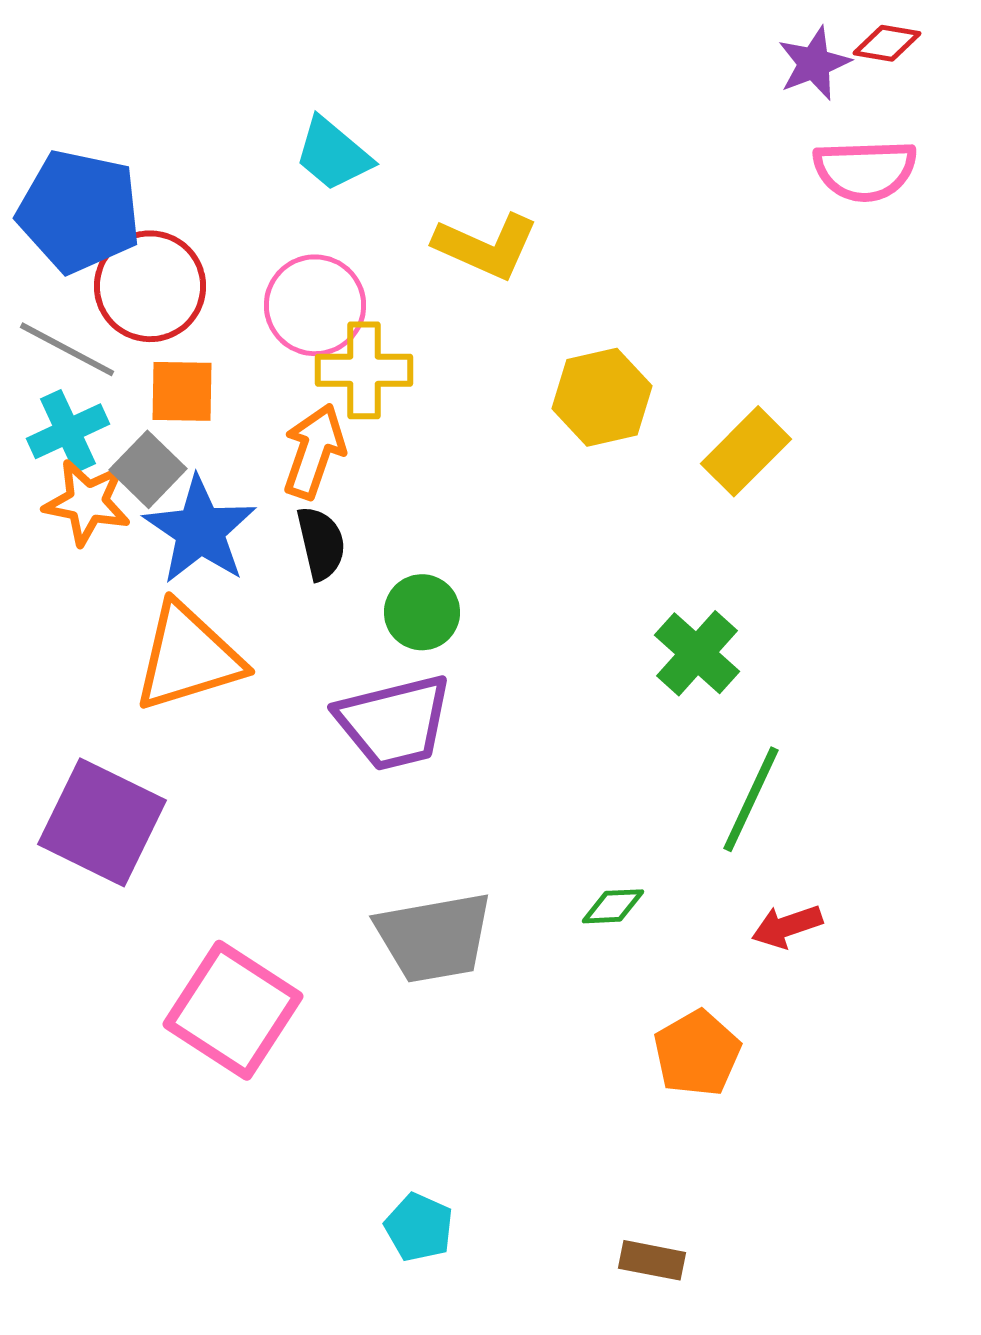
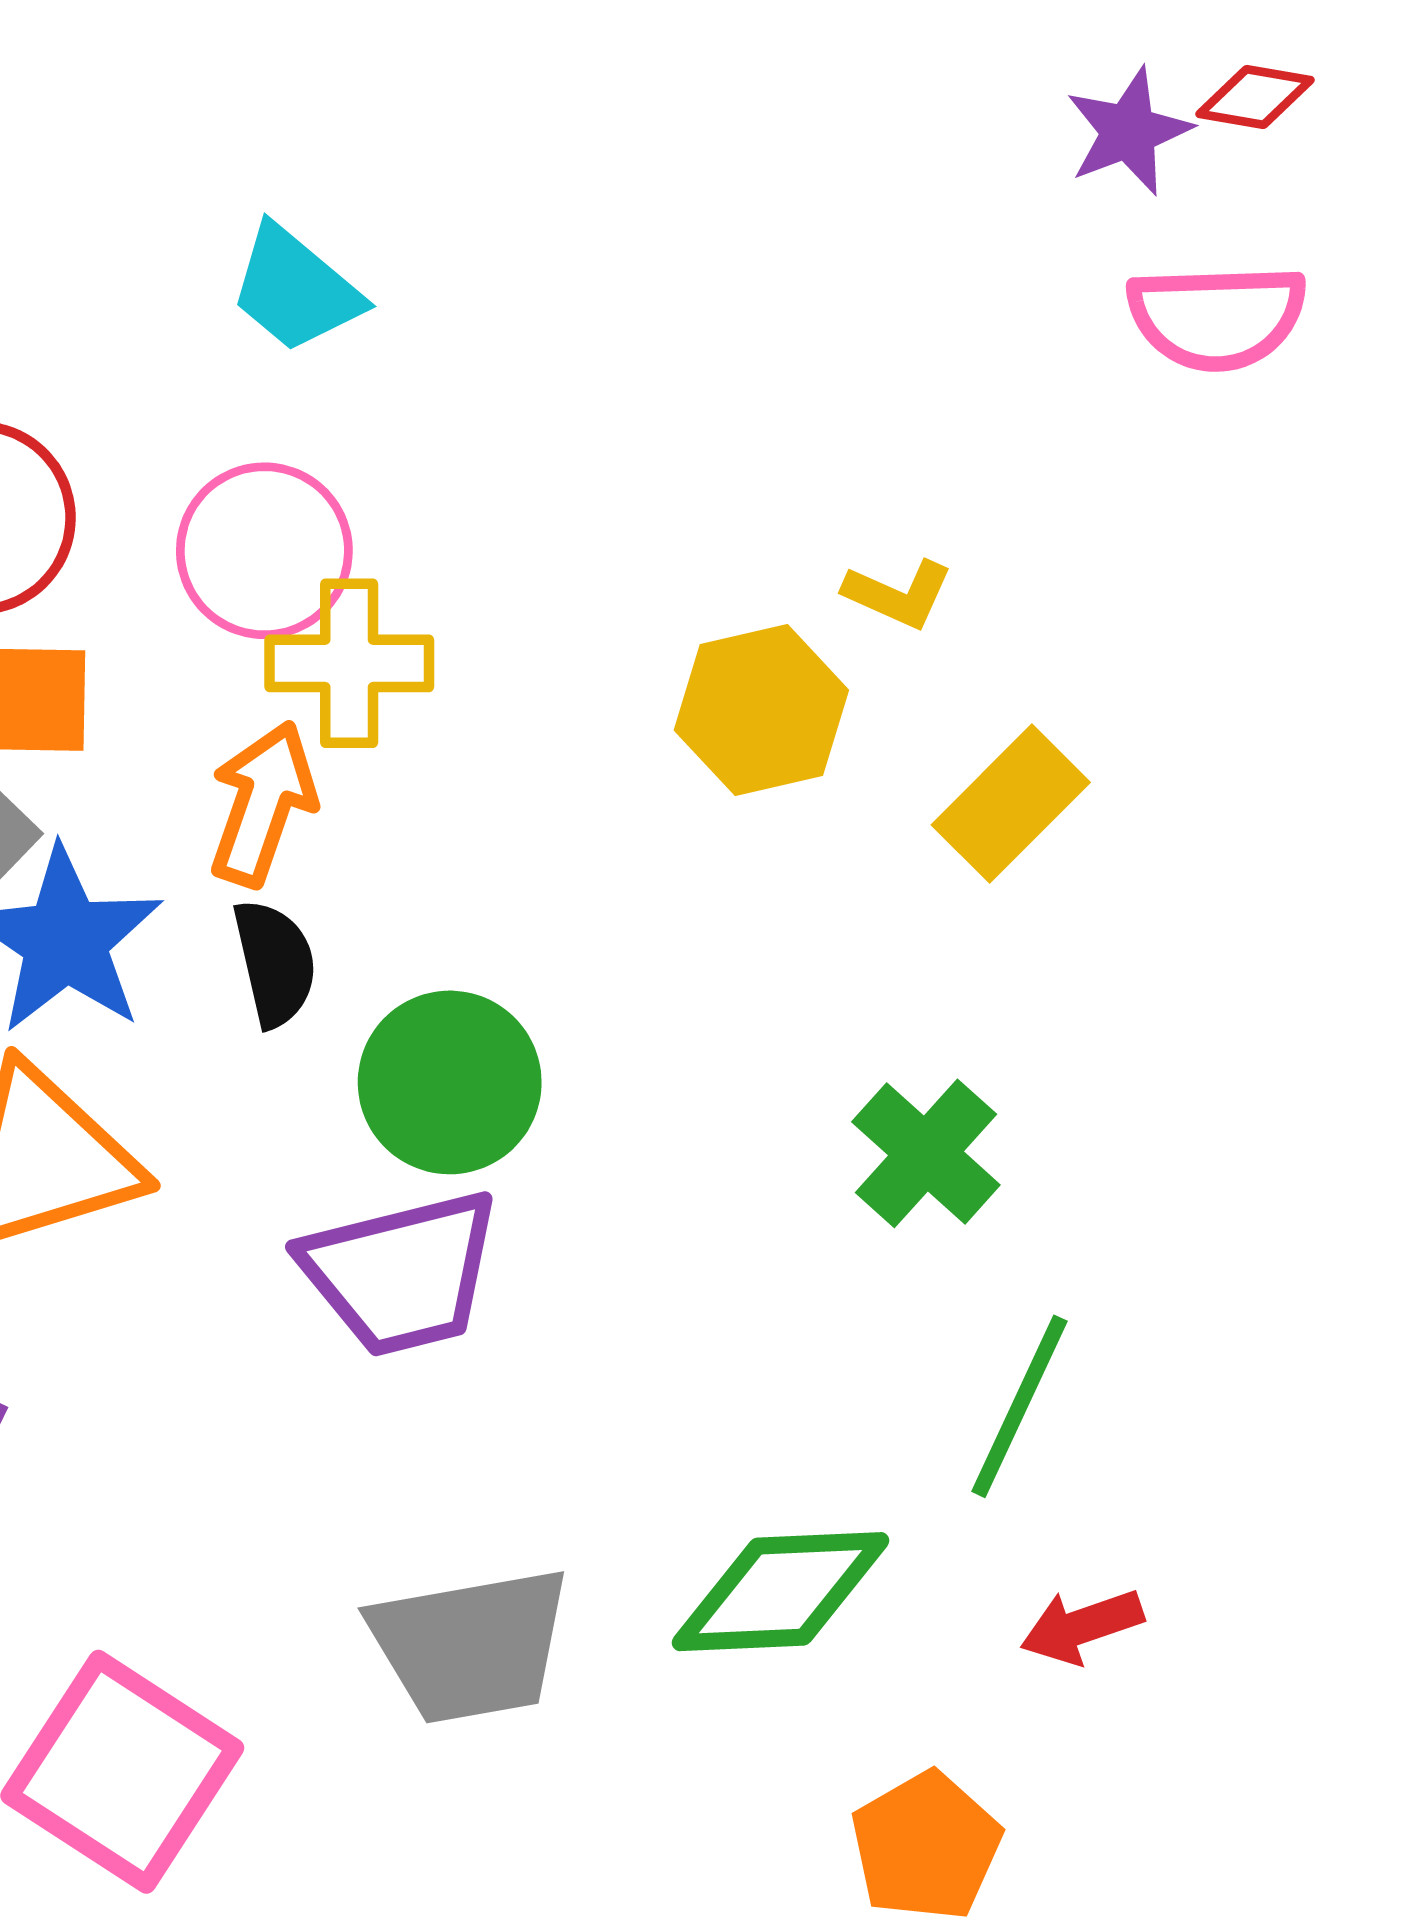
yellow L-shape: (486, 246) -> (898, 594), moved, size x0.6
green circle: (422, 612) -> (450, 1082), size x1.4
green diamond: (613, 906) -> (780, 1592), size x2.0

